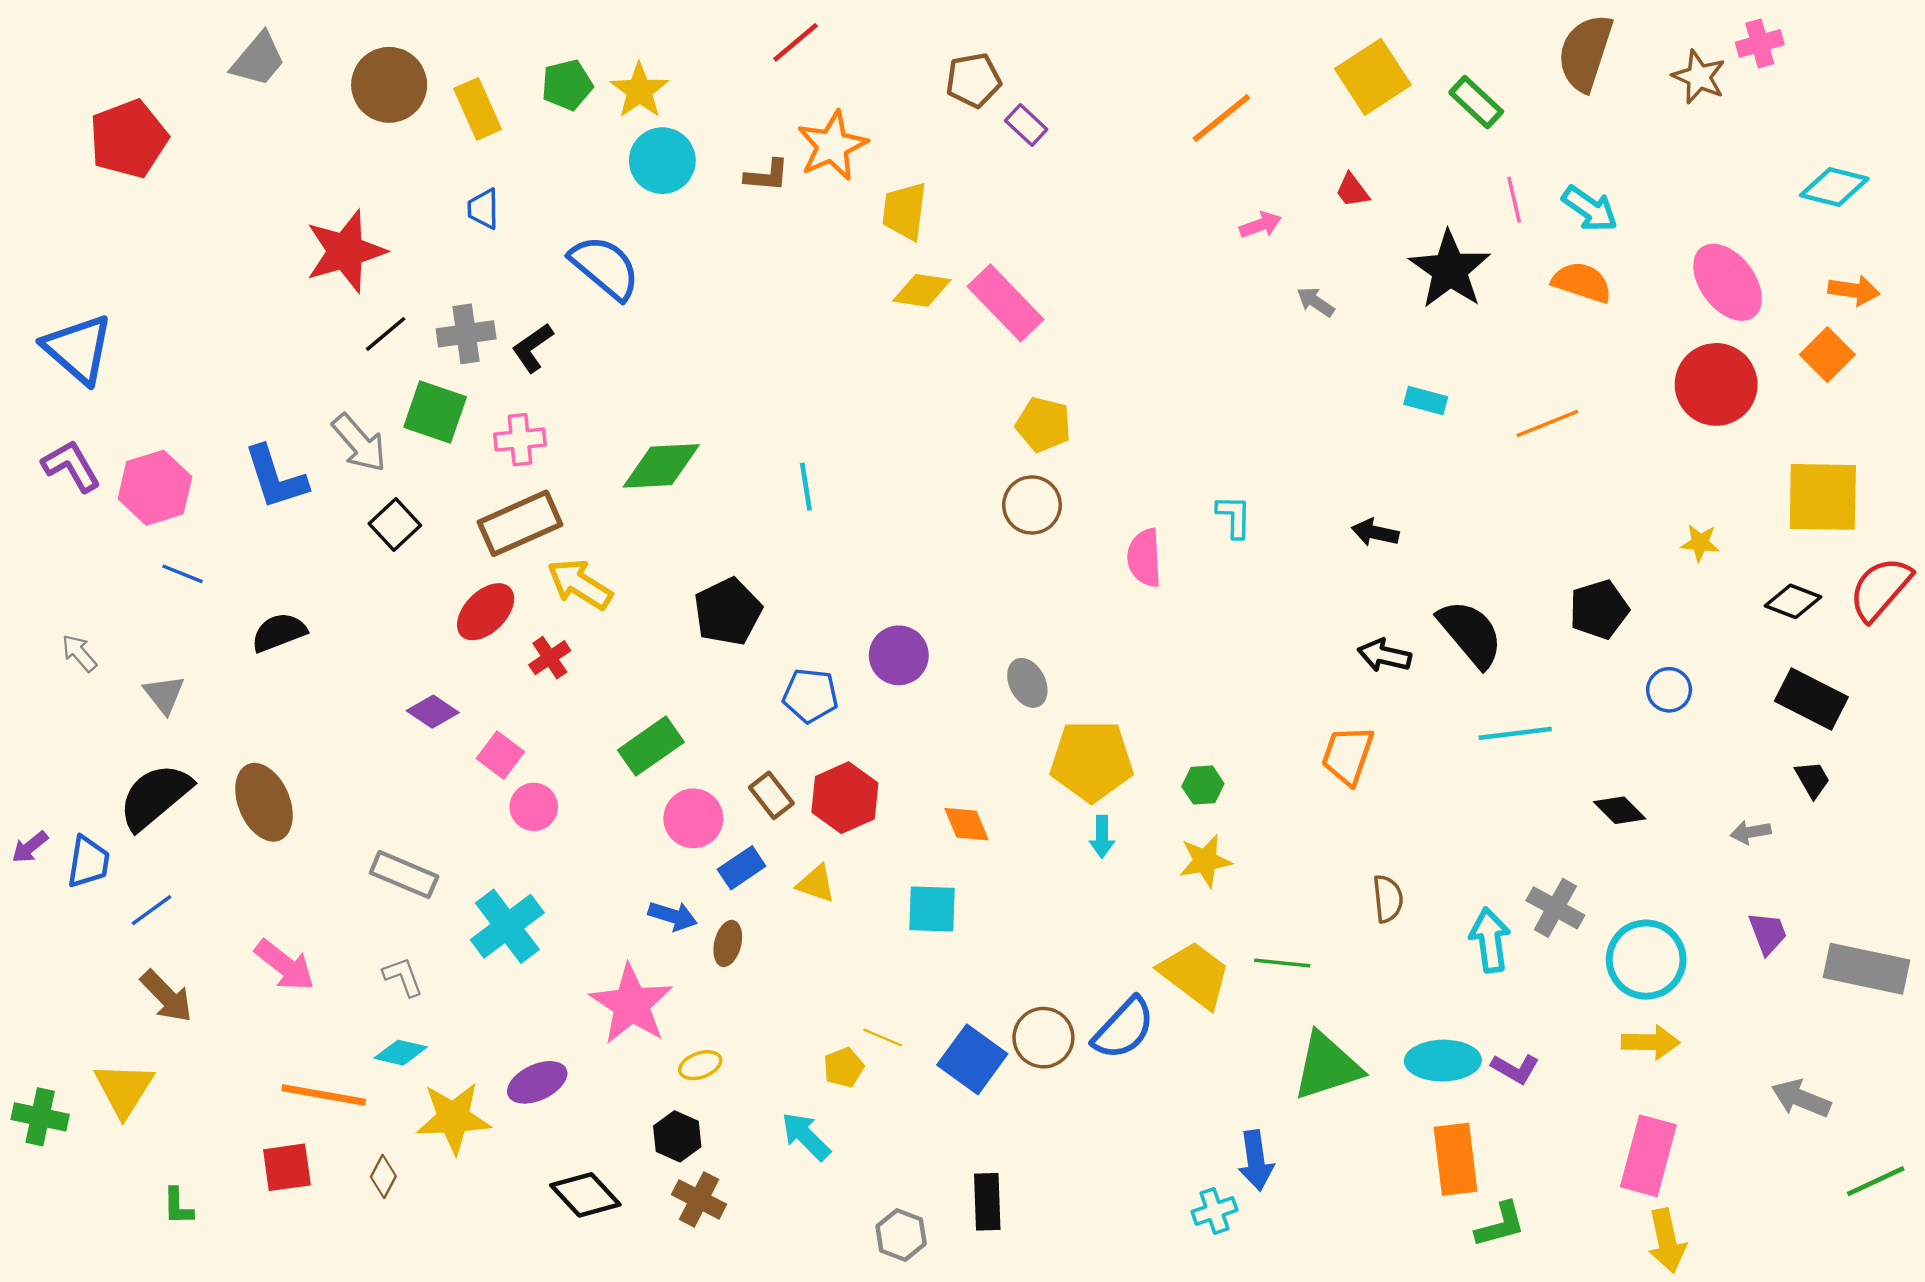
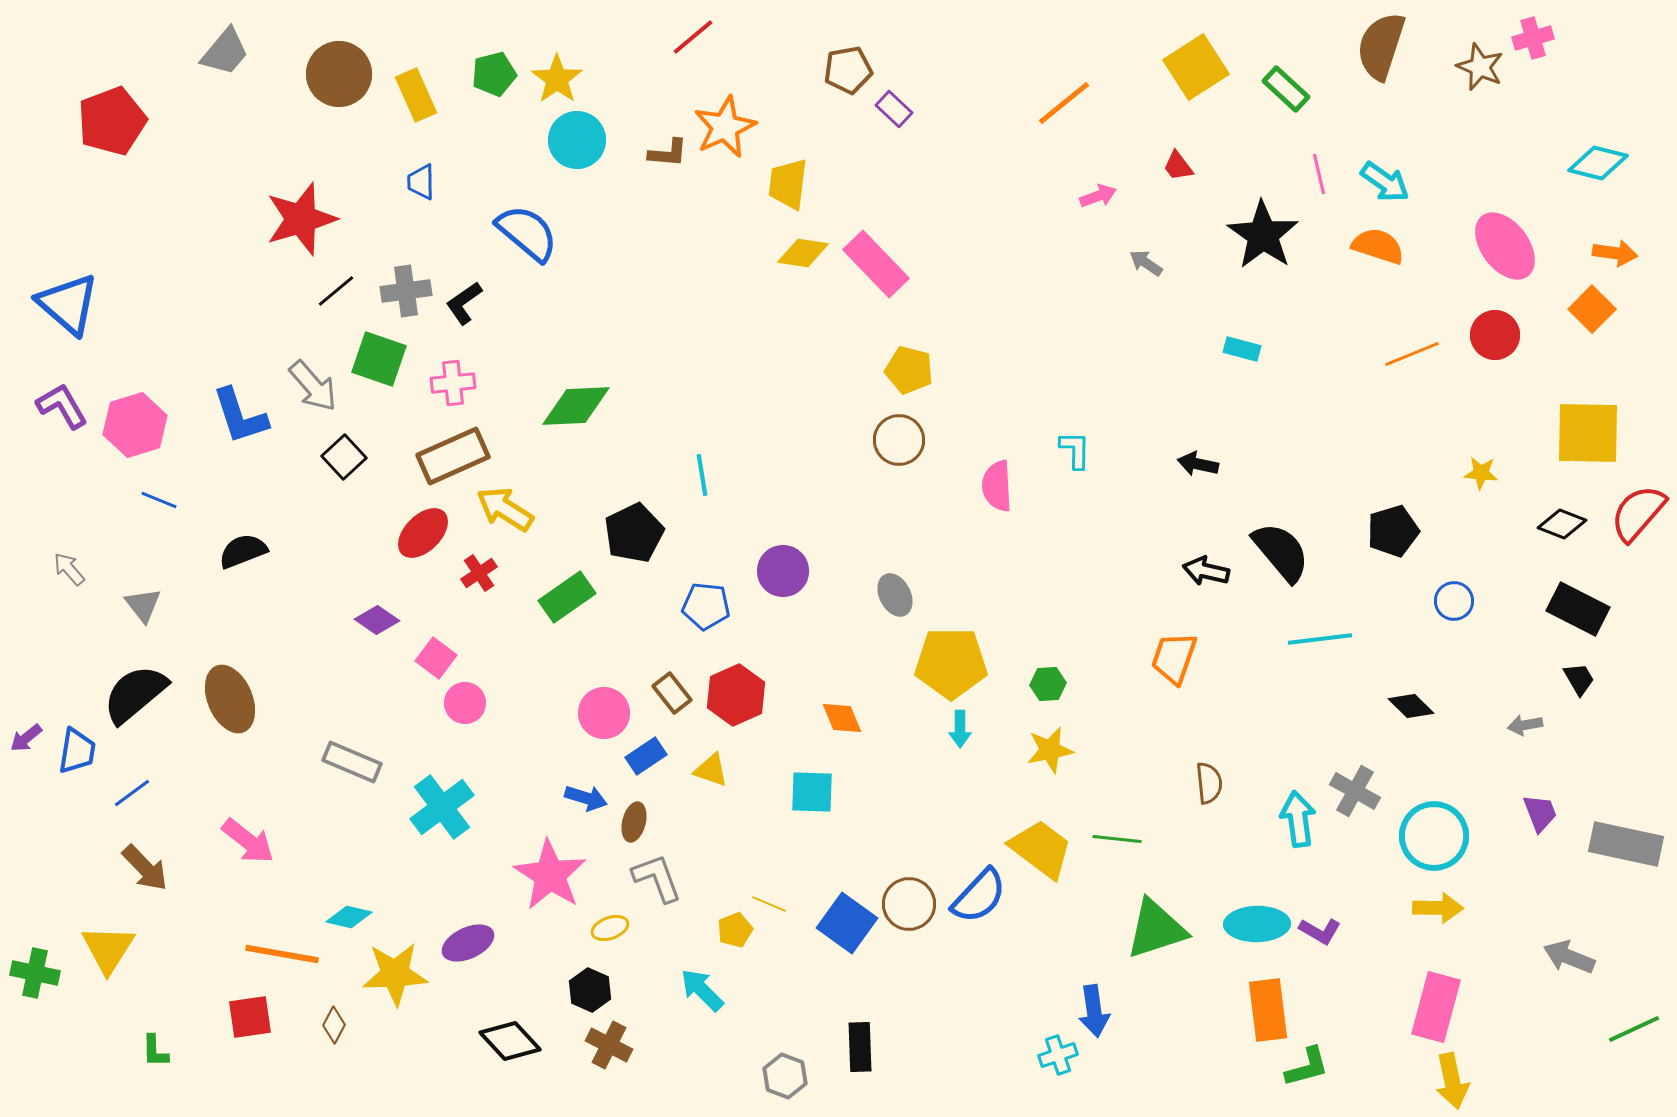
red circle: (1716, 384) -> (1495, 335), size x0.7
orange line: (1547, 423) -> (1412, 354), moved
cyan line: (806, 487) -> (702, 475), moved
green rectangle: (651, 746) -> (567, 597), moved
gray L-shape: (403, 977) -> (657, 878), moved, size x1.4

